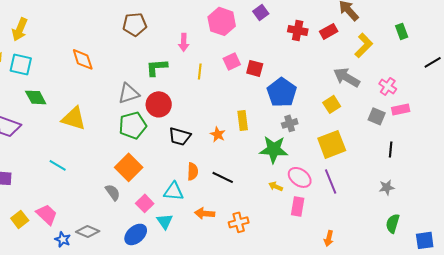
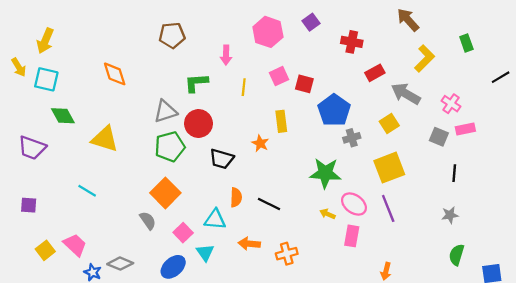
red rectangle: (329, 31) -> (375, 73), moved
yellow rectangle: (243, 120) -> (281, 121), moved
gray cross: (290, 123) -> (352, 138), moved
orange star: (218, 134) -> (260, 143), moved

